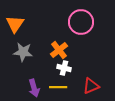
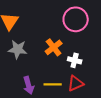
white cross: (64, 68) -> (75, 60), moved
red triangle: (91, 86) -> (76, 83), moved

